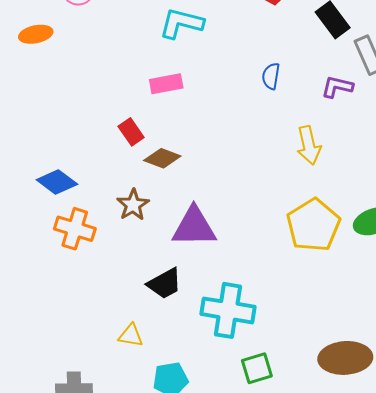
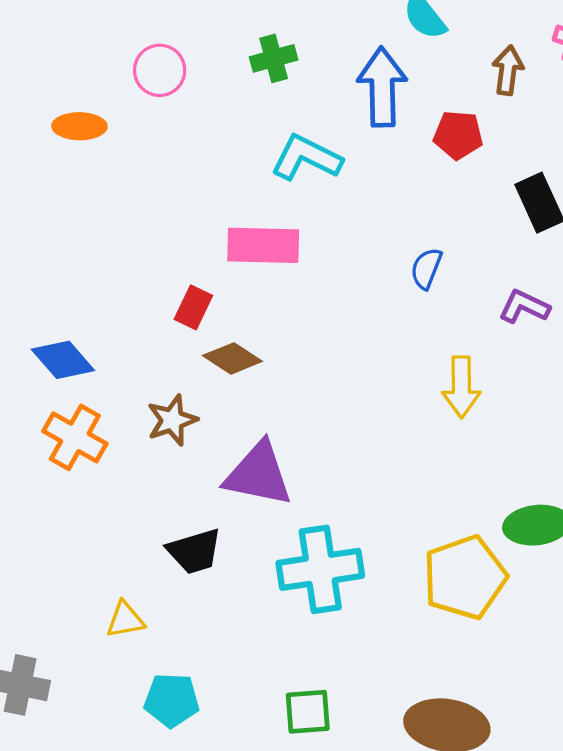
pink rectangle: (166, 84) -> (263, 245), size x1.4
red rectangle: (131, 132) -> (193, 307), turned 48
yellow pentagon: (313, 225) -> (465, 577), moved
cyan cross: (228, 310) -> (320, 569), moved, turned -30
yellow triangle: (131, 335) -> (125, 620), turned -32

